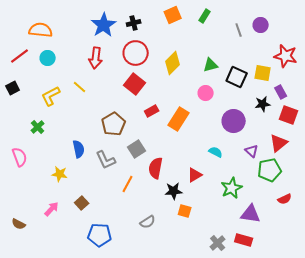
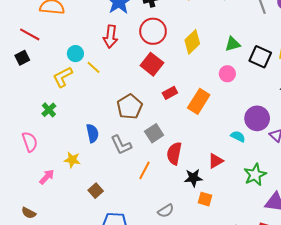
red line: (20, 56) -> (30, 34), turned 66
cyan circle: (48, 58) -> (75, 54), moved
black square: (13, 88) -> (22, 58), moved
purple circle: (234, 121) -> (257, 118), moved
pink arrow: (52, 209) -> (47, 177), moved

